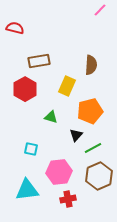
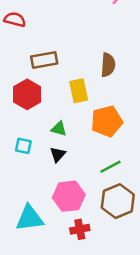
yellow rectangle: (67, 86) -> (79, 91), turned -36
black triangle: (76, 135) -> (58, 154), moved
cyan square: (31, 149) -> (23, 146), moved

